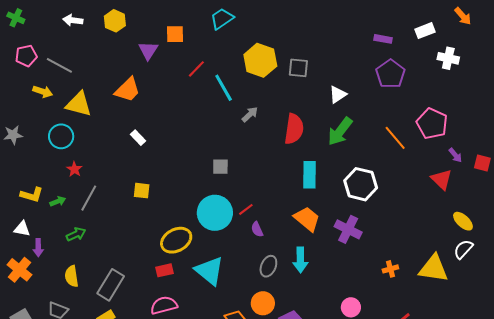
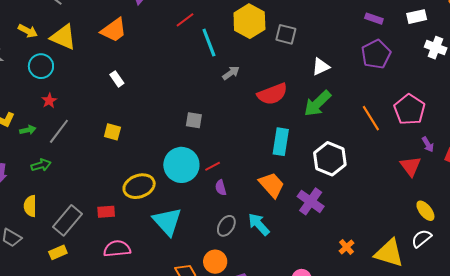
yellow arrow: (43, 92) -> (28, 31), moved
red semicircle: (294, 129) -> (272, 94), turned 52
cyan arrow: (300, 260) -> (259, 224), turned 130
orange cross: (390, 269) -> (347, 247), turned -35
red rectangle: (164, 270) -> (106, 212), moved

